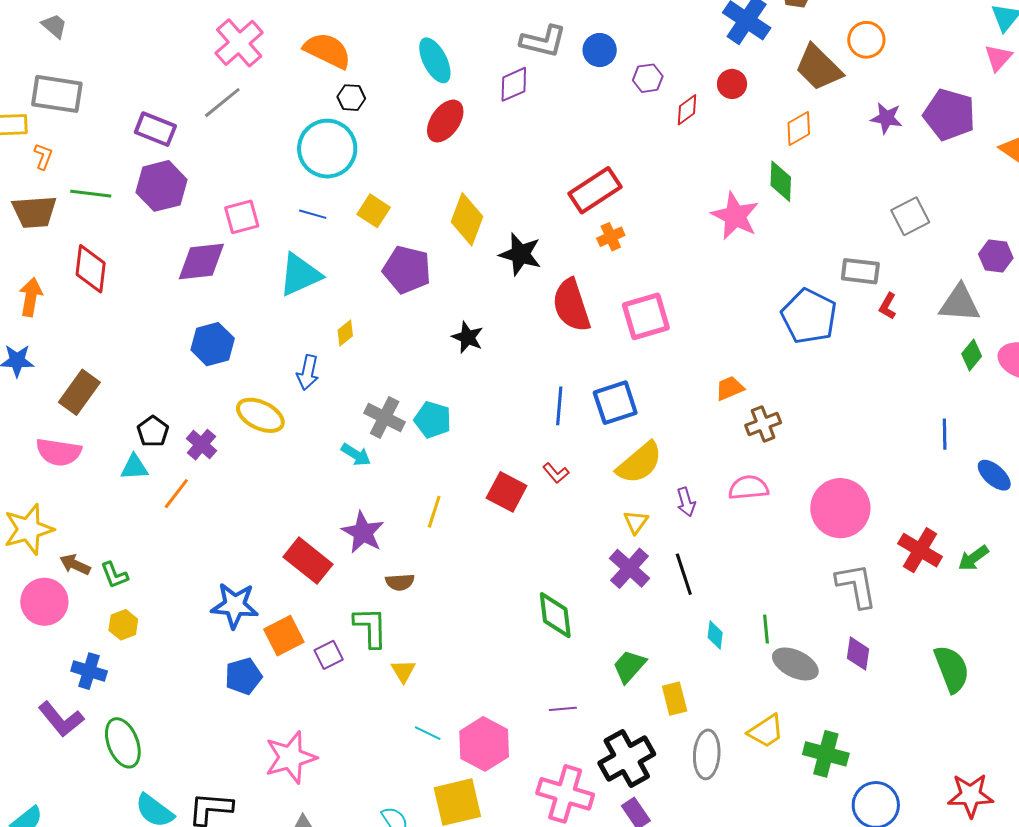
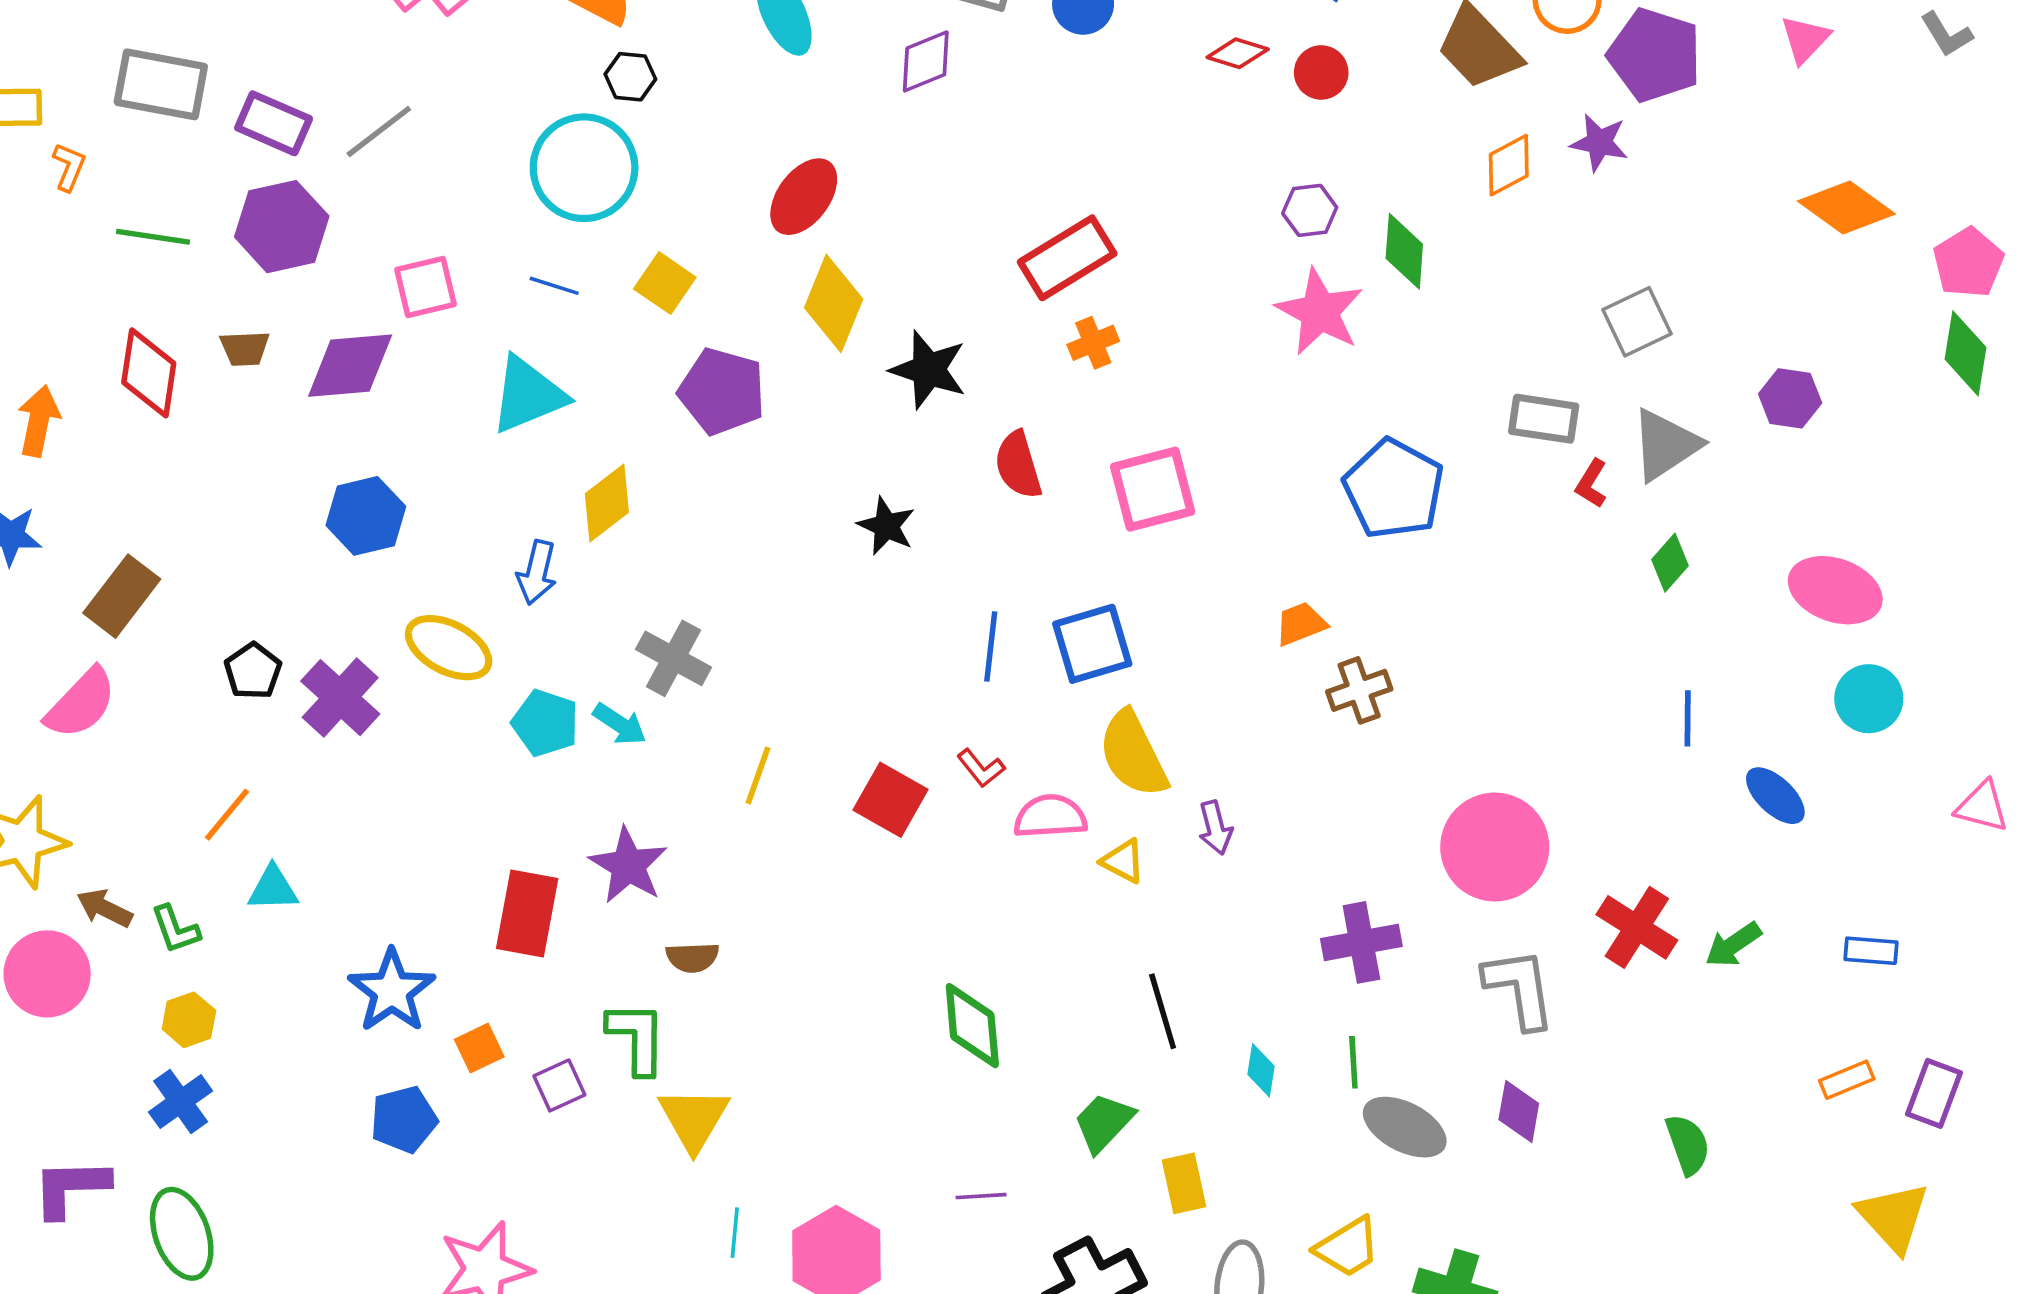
purple hexagon: (648, 78) -> (1310, 210), moved
gray rectangle: (57, 94) -> (161, 84), moved
gray line: (222, 103) -> (379, 131), moved
red diamond: (687, 110) -> (1238, 53), moved, turned 52
purple pentagon: (949, 115) -> (1655, 55), moved
red ellipse: (445, 121) -> (804, 197), moved
orange diamond: (799, 128) -> (1509, 165), moved
brown trapezoid: (34, 212) -> (245, 348), moved, size x0.6
gray triangle: (960, 303) -> (1665, 445), moved, turned -39
red semicircle: (571, 305) -> (1018, 465), size x0.7
blue pentagon: (809, 316) -> (1394, 489), moved
yellow diamond: (345, 333) -> (607, 503), size x1.6
black star: (468, 337) -> (886, 526), moved
green diamond: (972, 355) -> (1670, 563), moved
cyan pentagon: (433, 420) -> (545, 723), moved
purple cross: (201, 445) -> (340, 698), size x1.4
pink semicircle: (59, 452) -> (81, 703), turned -57
yellow semicircle: (639, 463) -> (1133, 754), turned 102
cyan triangle: (134, 467) -> (273, 889), moved
pink semicircle: (749, 488) -> (1050, 816), moved
orange line: (176, 494) -> (227, 815), moved
yellow line: (434, 512) -> (758, 775), moved
yellow triangle: (636, 522) -> (1123, 861), turned -40
red rectangle: (308, 561) -> (527, 913), turned 60
purple cross: (630, 568) -> (1361, 942), moved, turned 36
black line: (684, 574) -> (1163, 1011), moved
blue star: (235, 605) -> (392, 991), turned 30
orange square: (284, 636) -> (479, 1048), size x0.7
green semicircle: (952, 669) -> (1688, 1145), size x0.7
blue cross: (89, 671) -> (181, 1101), moved, turned 36
yellow triangle: (403, 671) -> (694, 1119), size x1.6
purple L-shape: (61, 719) -> (71, 1188), turned 126
cyan line: (428, 733) -> (735, 1233), turned 68

